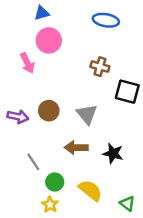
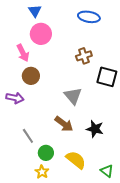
blue triangle: (42, 13) -> (35, 11), turned -48
brown cross: (100, 67) -> (84, 56), turned -35
brown circle: (49, 111) -> (31, 76), moved
brown arrow: (76, 148) -> (64, 124), turned -144

